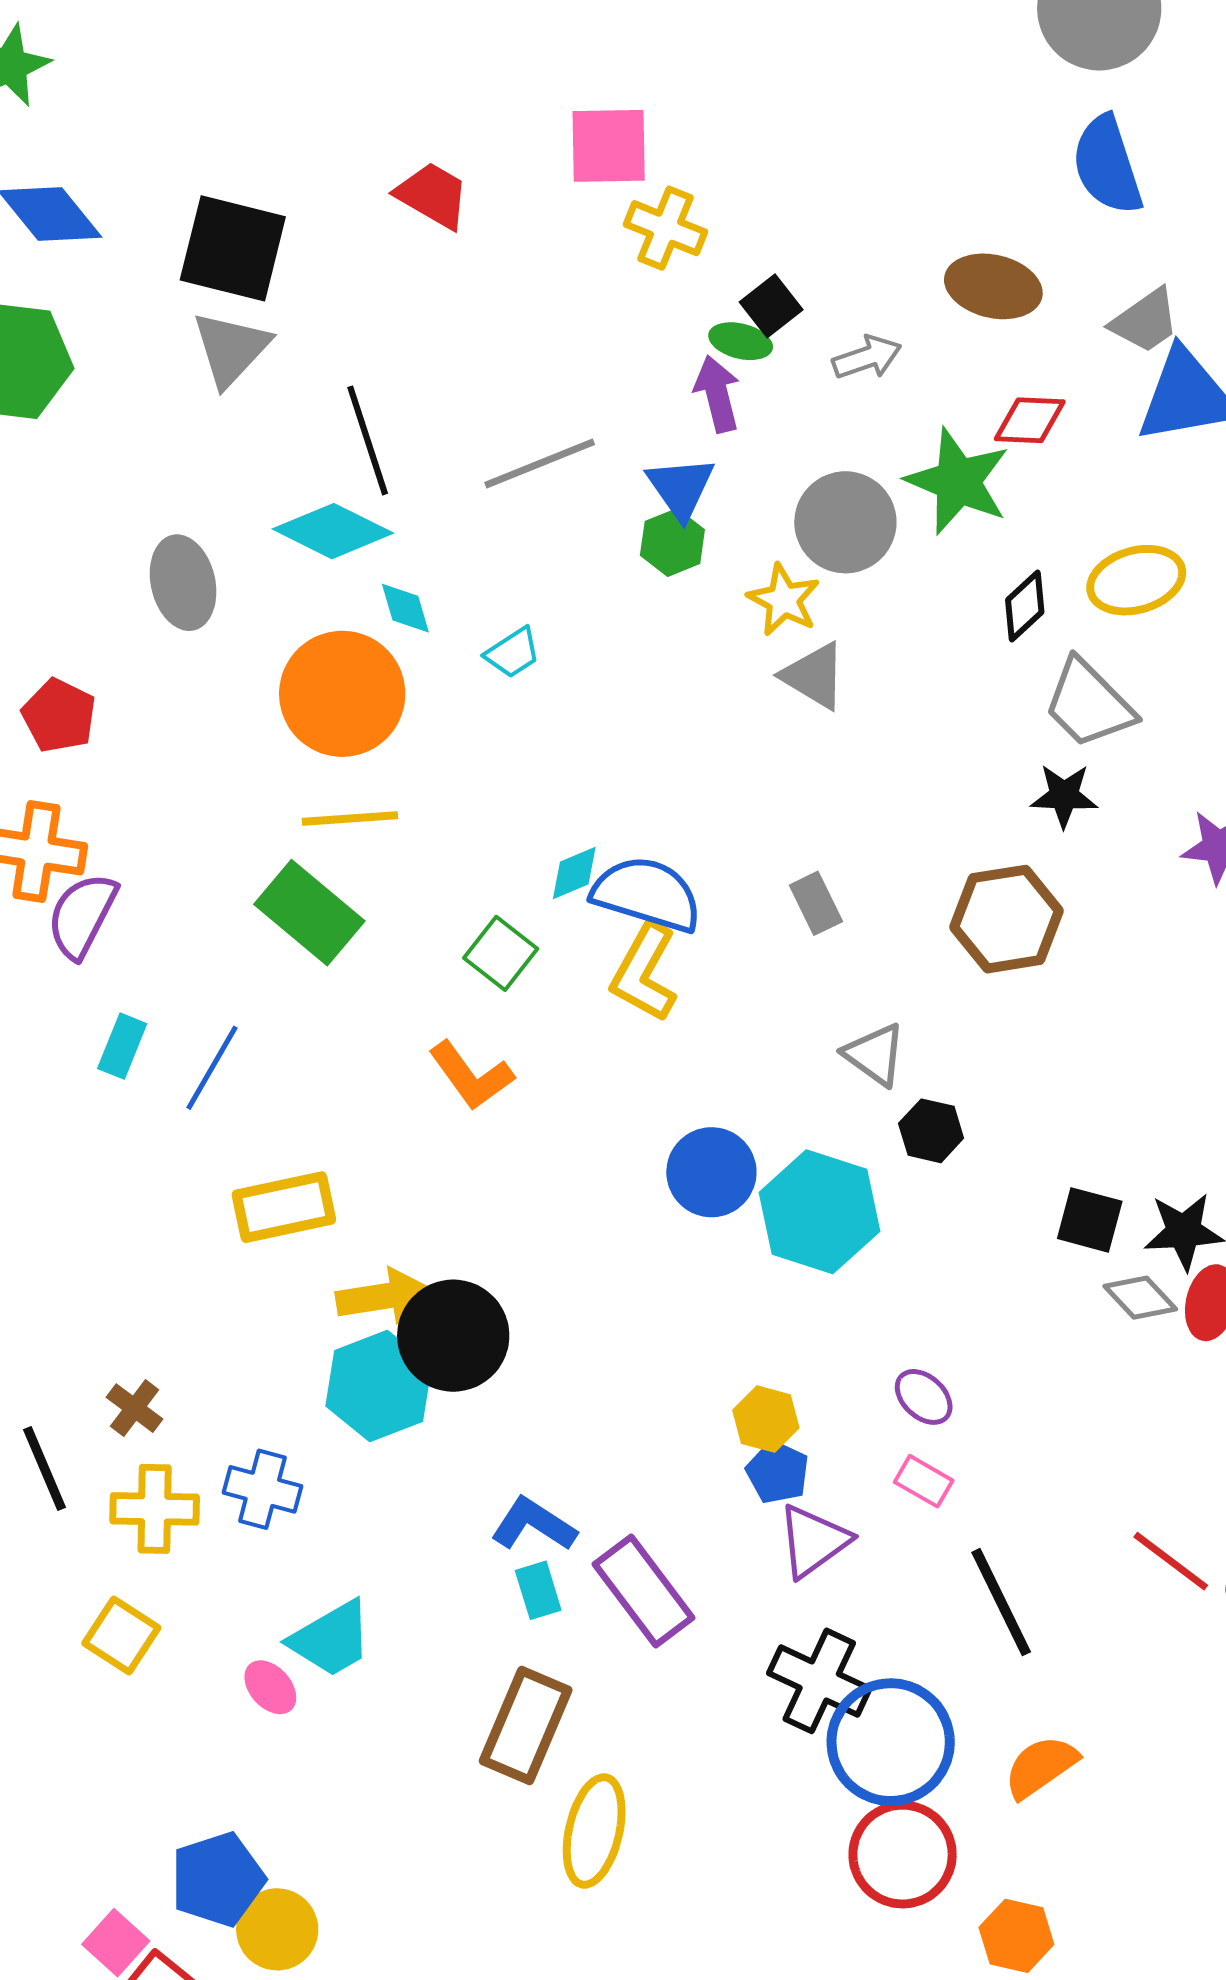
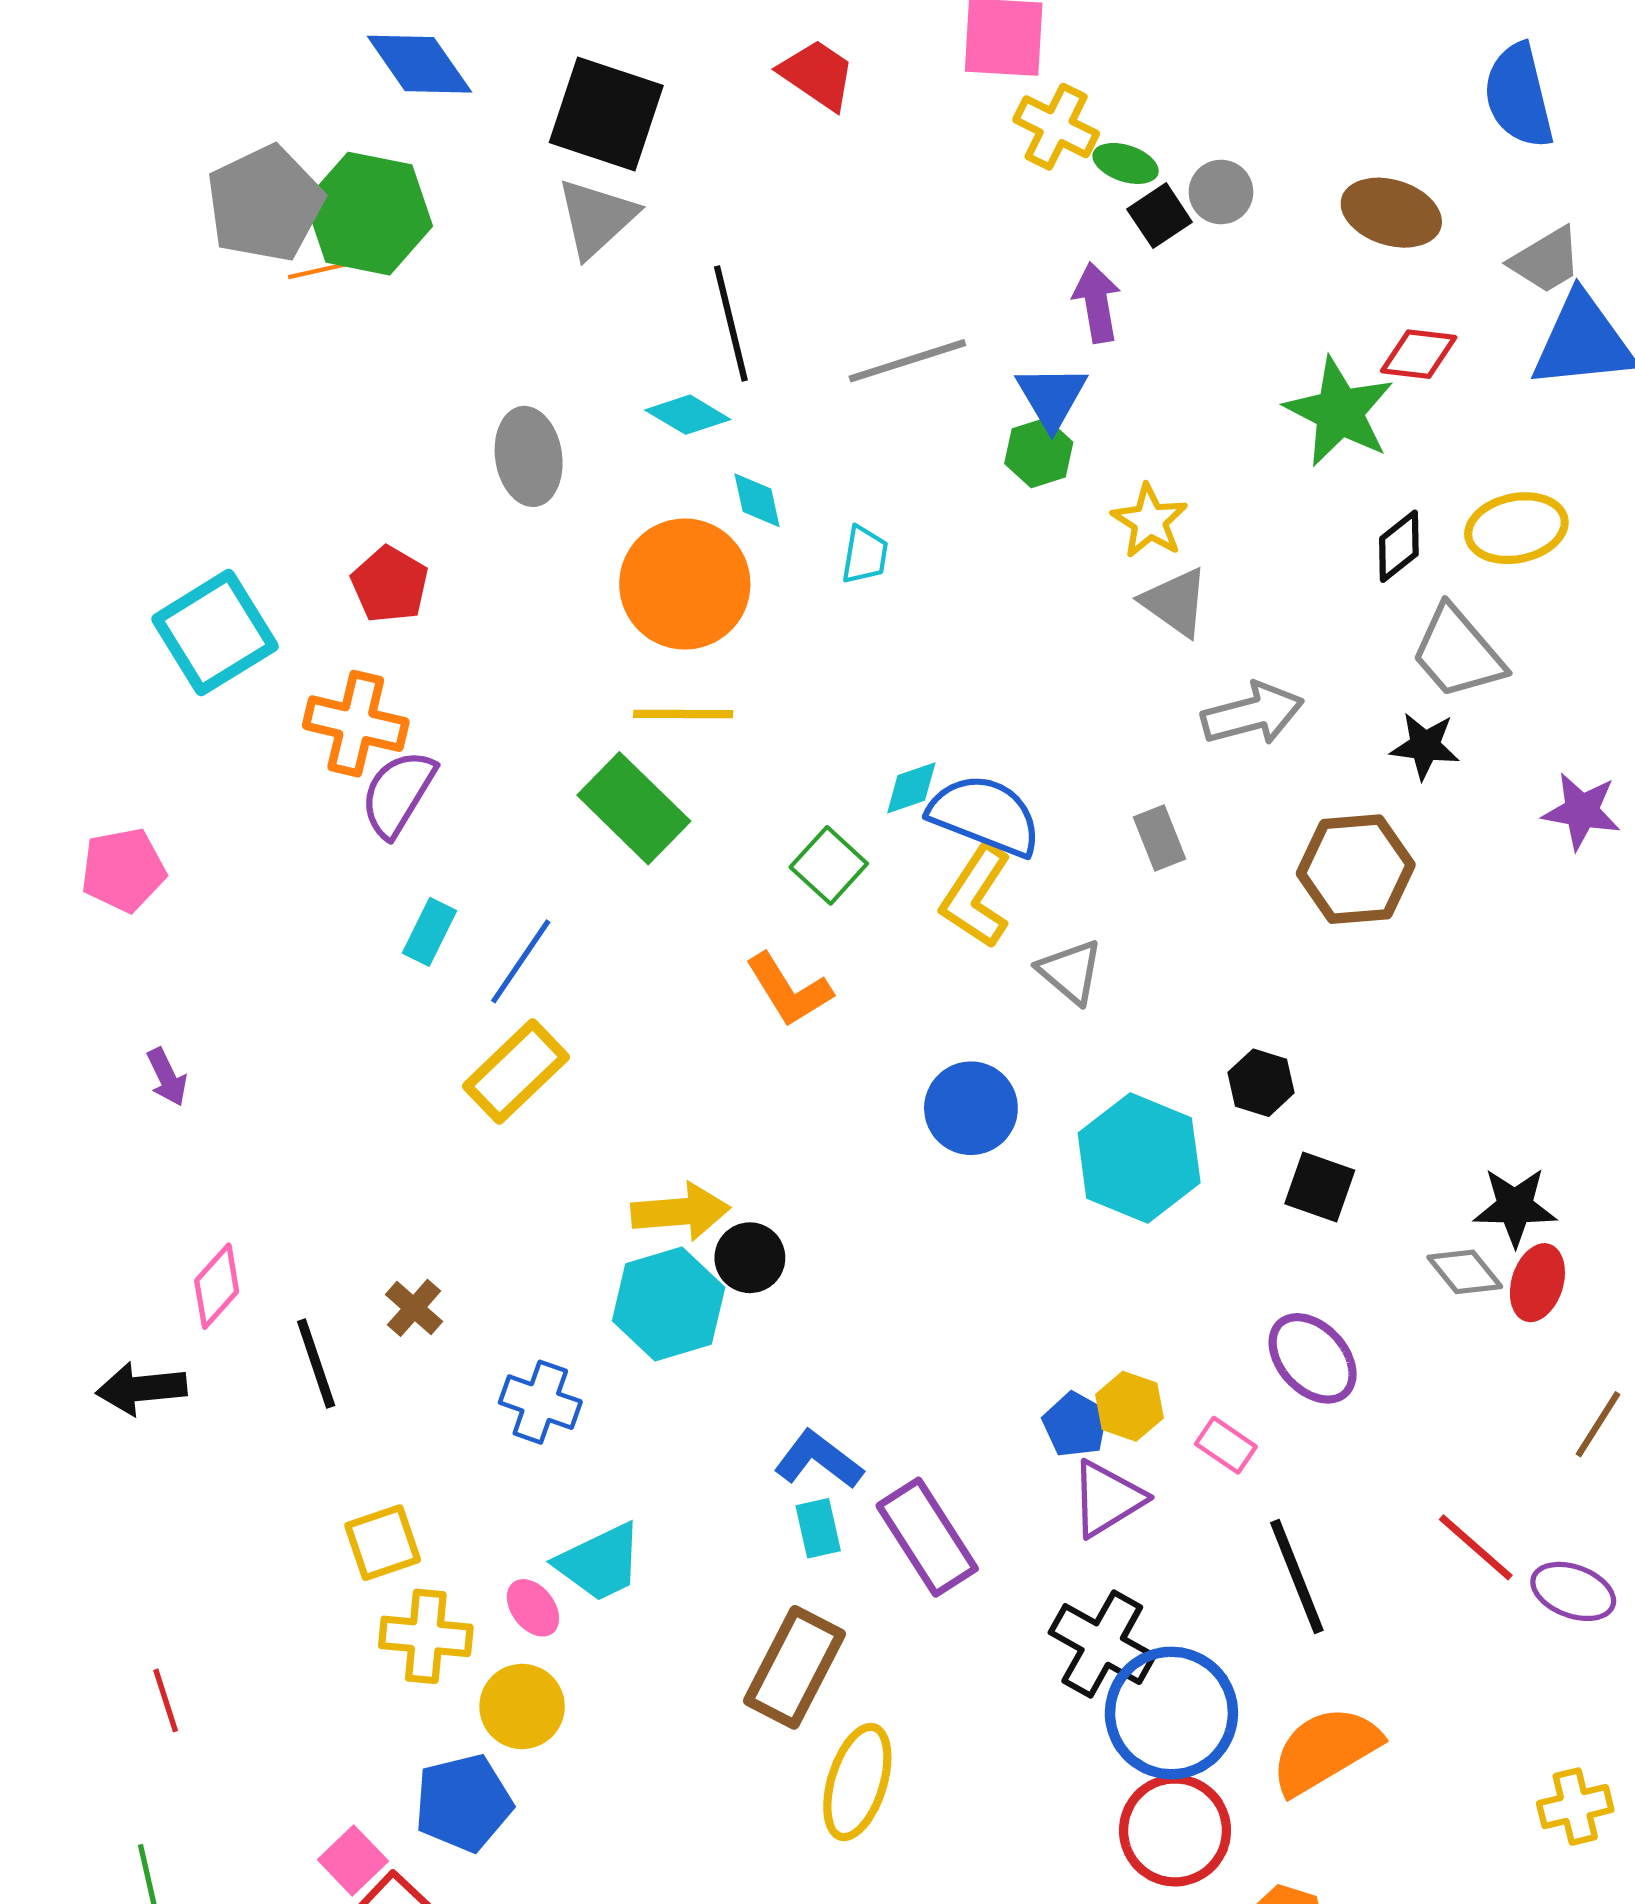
green ellipse: (741, 341) -> (1126, 163), moved
gray arrow: (867, 357) -> (1253, 714), moved, size x1.4
gray circle: (845, 522) -> (1221, 192), moved, size x0.6
cyan diamond: (333, 531) -> (688, 415), size x0.7
cyan trapezoid: (513, 653) -> (865, 555), turned -52
gray triangle: (875, 1055) -> (1070, 972), moved
blue circle: (711, 1172) -> (971, 1108), moved
yellow rectangle: (284, 1207) -> (516, 1072), moved, turned -36
black square: (1090, 1220) -> (1320, 1187), moved
black circle: (453, 1336) -> (750, 1258), size x0.6
purple ellipse: (924, 1397) -> (1313, 1358), moved, size x1.5
yellow hexagon: (766, 1419) -> (1129, 1406), moved
yellow cross: (155, 1509) -> (426, 1636), moved
yellow square: (121, 1636) -> (383, 1543), turned 34
orange semicircle: (1041, 1767) -> (1325, 1750), size x1.4
yellow circle: (277, 1929) -> (522, 1706), moved

